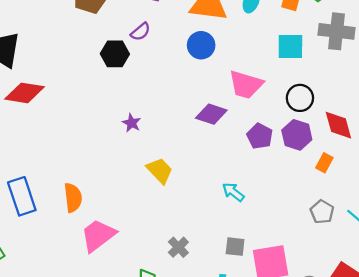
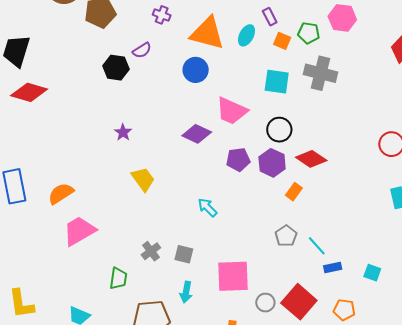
red diamond: (338, 125) -> (311, 159), turned -48
purple pentagon: (260, 136) -> (238, 160), turned 30
orange semicircle: (73, 198) -> (61, 194), turned -124
gray square: (235, 247) -> (184, 254), moved

